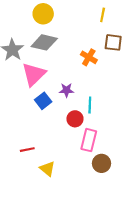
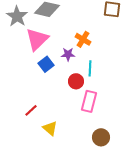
orange cross: (89, 57) -> (83, 39), moved
red line: (27, 150) -> (31, 110), turned -32
brown circle: (102, 163) -> (101, 137), moved

